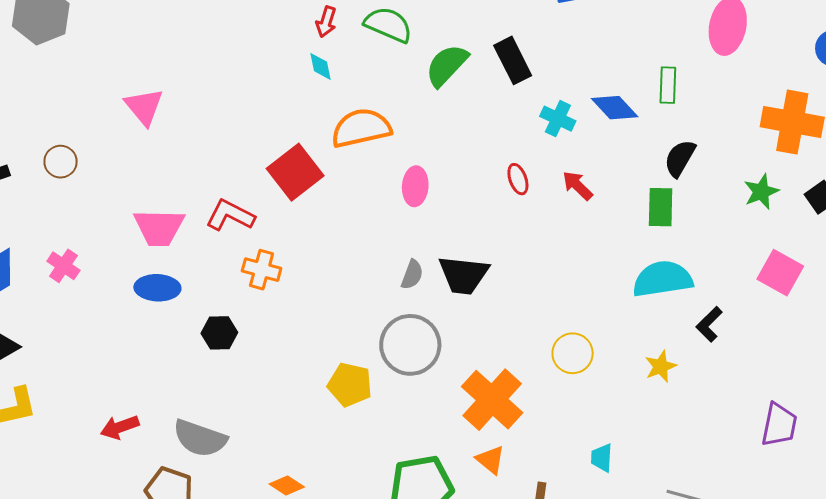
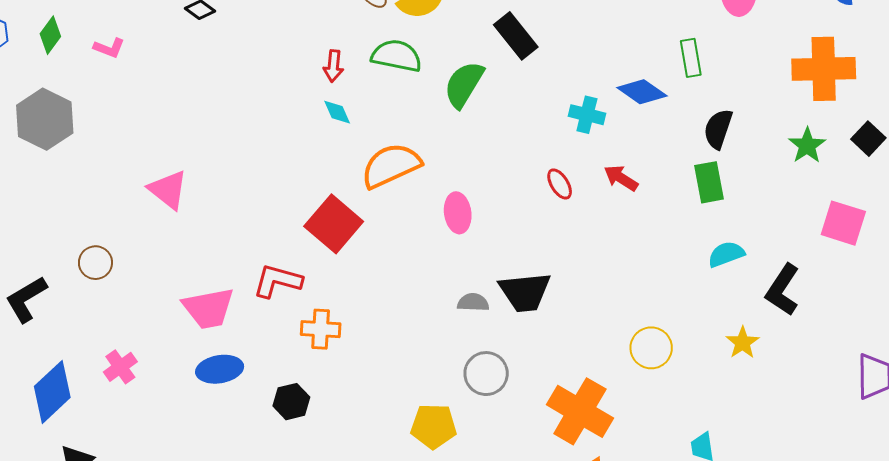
black rectangle: (513, 60) -> (516, 36), moved
pink cross: (63, 266) -> (120, 367), turned 32
gray semicircle: (412, 275) -> (473, 302), turned -96
cyan semicircle: (663, 279) -> (726, 254), size x0.6
black L-shape: (709, 324) -> (783, 290), size x1.4
gray circle: (410, 345) -> (486, 374), size x0.7

